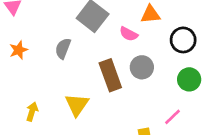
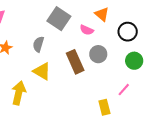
orange triangle: (150, 14) -> (102, 14), turned 49
yellow triangle: (77, 105) -> (42, 71), moved, turned -30
yellow arrow: (32, 112) -> (19, 93), size x1.6

